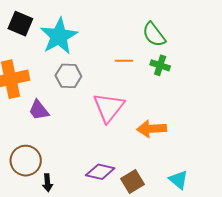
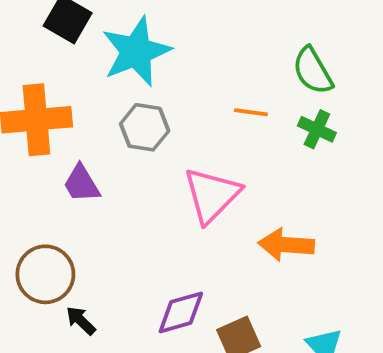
purple diamond: (100, 172) -> (181, 312), turned -36
black arrow: (48, 183) -> (81, 321), turned 132

